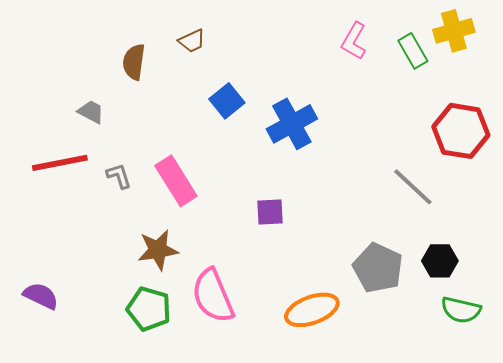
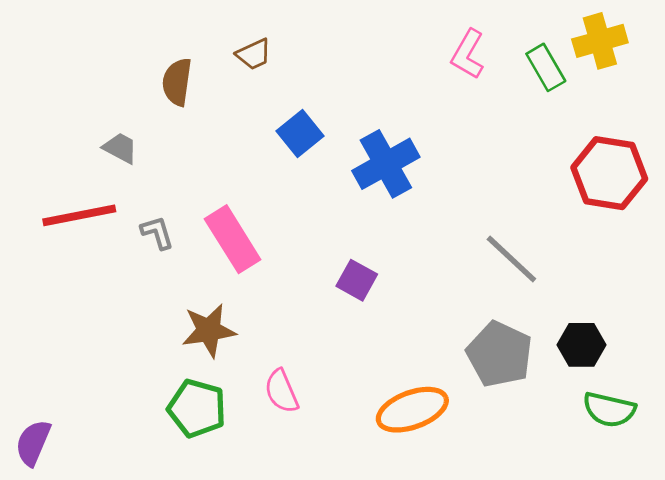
gray line: (413, 187) -> (511, 259), moved
purple square: (270, 212) -> (357, 280), turned 32
purple semicircle: (41, 296) -> (33, 443), moved, turned -93
pink semicircle: (213, 296) -> (281, 391), size x0.6

